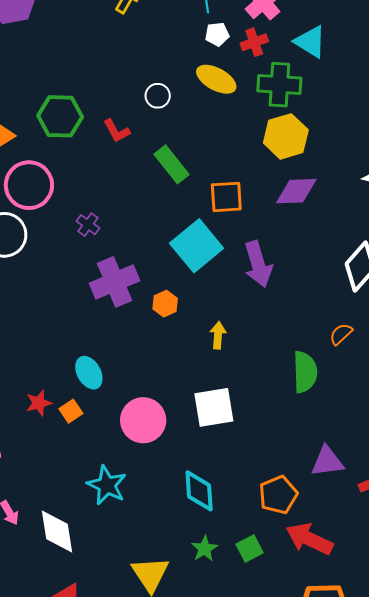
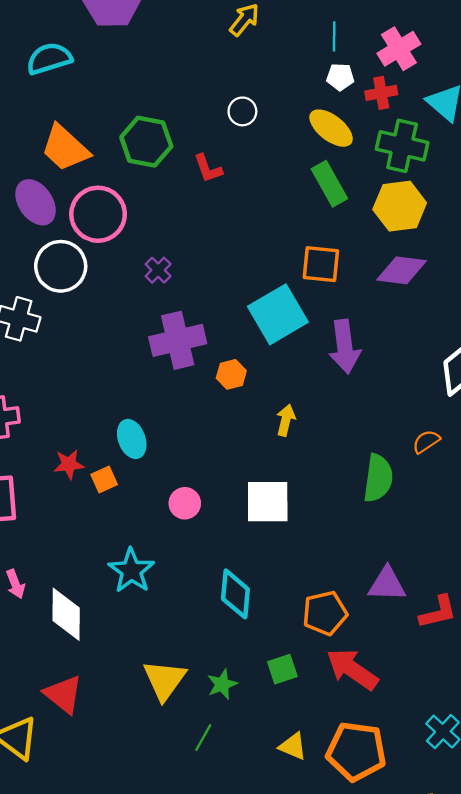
white circle: (158, 96) -> (242, 111), moved
green rectangle: (171, 164) -> (329, 184), moved
pink circle: (143, 420) -> (185, 503), size x0.6
green star: (205, 549) -> (222, 684), moved

